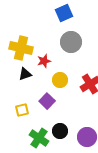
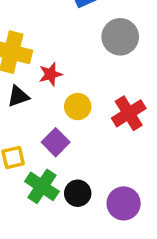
gray circle: (71, 42) -> (120, 37), moved
green cross: (39, 138) -> (42, 186), moved

